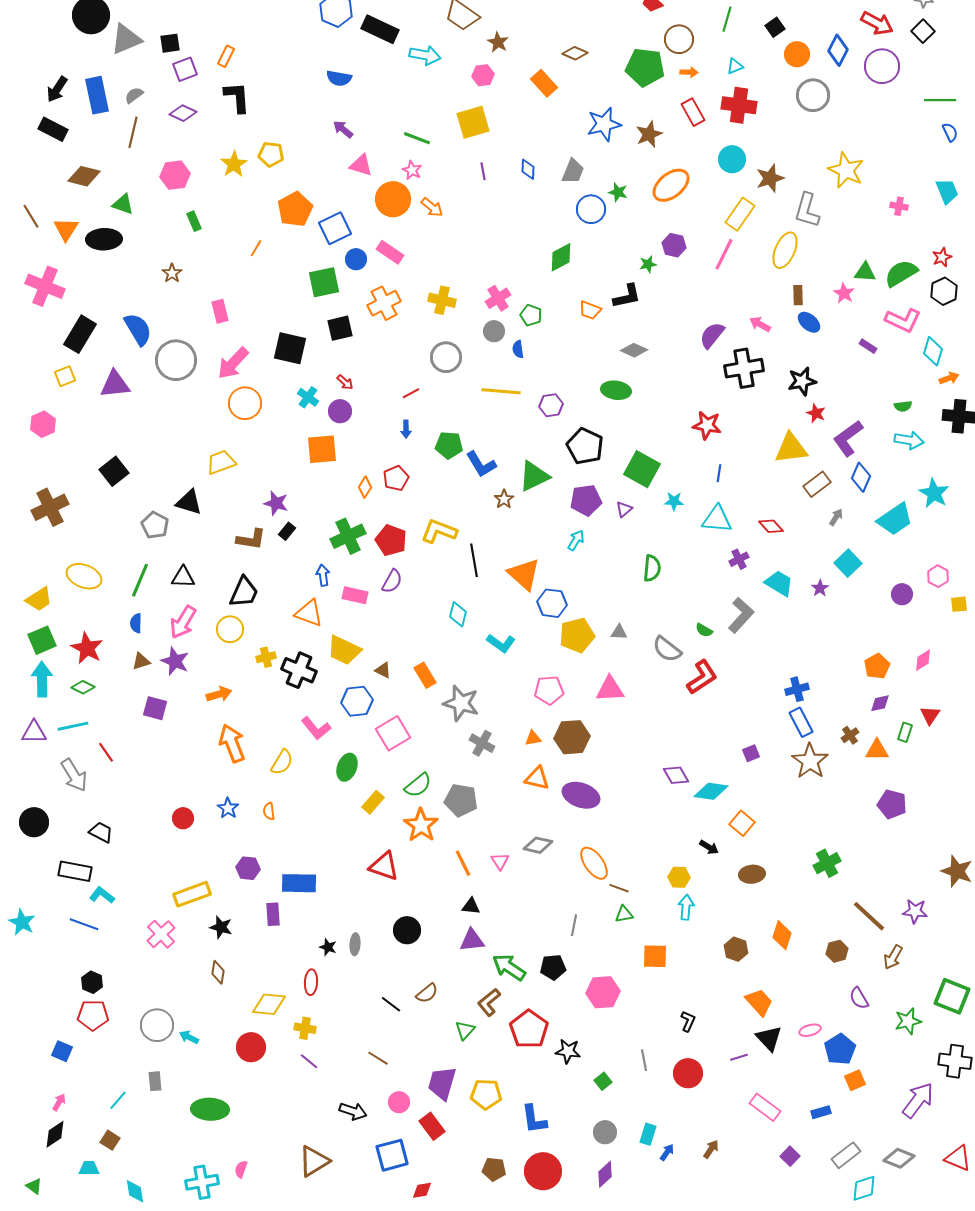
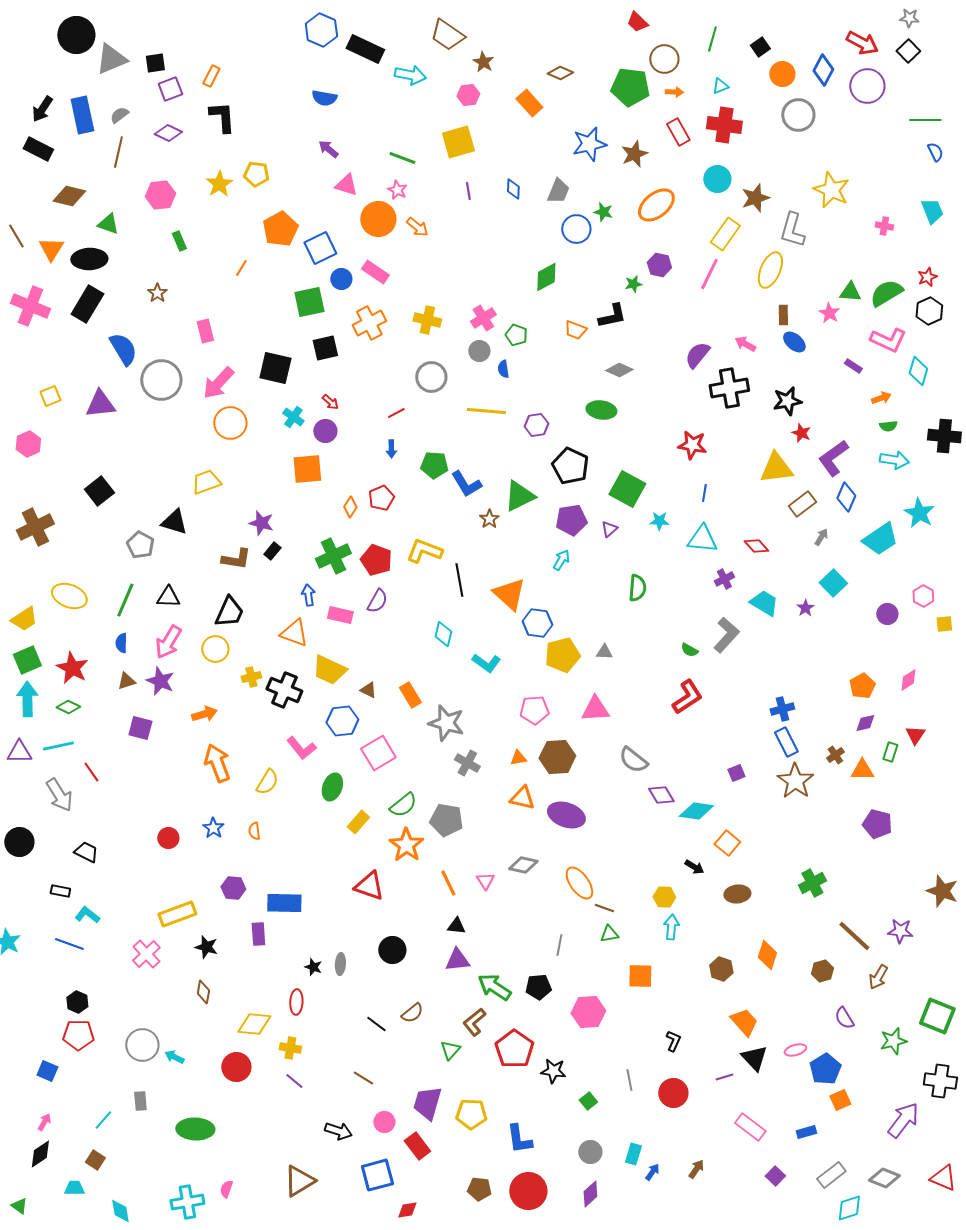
black rectangle: (80, 334) -> (87, 304), moved
orange arrow: (949, 378) -> (881, 398), moved
gray semicircle: (667, 649) -> (633, 760), moved
black rectangle: (75, 871) -> (60, 891), size x0.6

